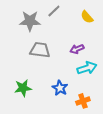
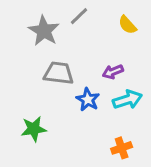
gray star: (30, 21) -> (44, 31), turned 30
blue star: (60, 88) -> (88, 100), moved

